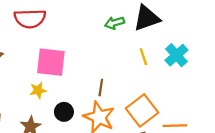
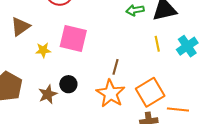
yellow star: (38, 90) -> (43, 50), moved
black circle: (64, 112) -> (68, 84), moved

